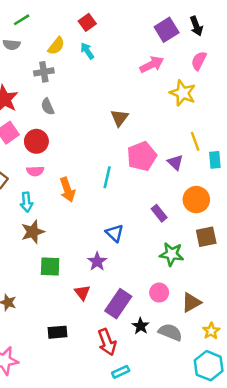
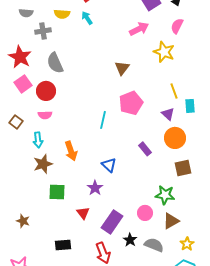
yellow semicircle: (56, 46) -> (62, 14), turned 56
gray cross: (44, 72) -> (43, 31), moved
gray semicircle: (48, 107) -> (55, 63), size x1.5
brown triangle: (119, 118) -> (122, 68), moved
purple triangle: (175, 162) -> (168, 114), moved
orange arrow: (67, 190) -> (71, 151), moved
green star: (172, 254) -> (165, 195), moved

